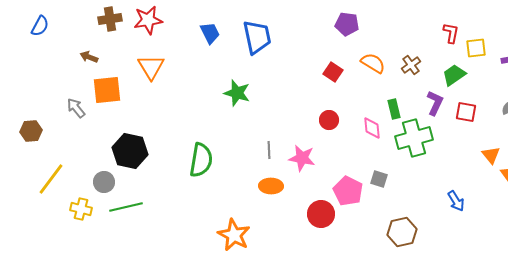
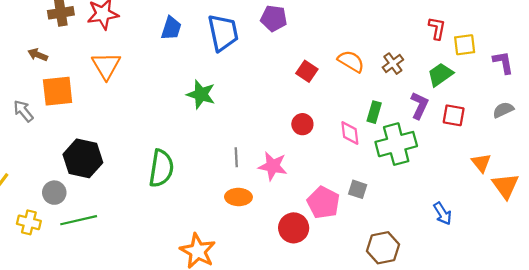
purple pentagon: (347, 24) -> (274, 18), moved
blue trapezoid: (210, 33) -> (171, 28), turned 45
green rectangle: (394, 109) -> (374, 112), turned 30

